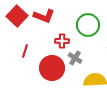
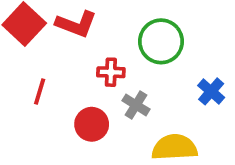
red circle: (52, 68) -> (92, 124), size x0.7

